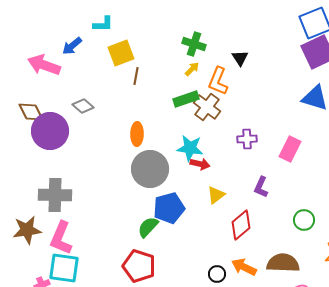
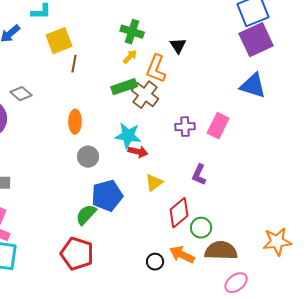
pink rectangle: (290, 149) -> (218, 126), moved
gray circle: (150, 169) -> (88, 157), size x0.6
green circle: (304, 220) -> (201, 228), moved

